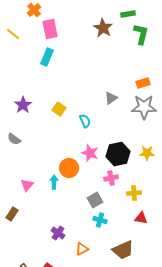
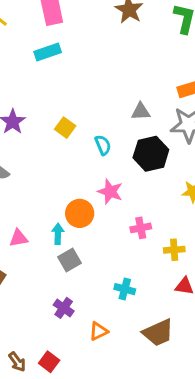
cyan rectangle: (47, 57) -> (48, 52), turned 48
gray triangle: (111, 98) -> (141, 112), turned 32
black hexagon: (118, 154) -> (151, 154), moved
pink triangle: (27, 185) -> (19, 238), turned 40
gray square: (95, 200) -> (69, 260), moved

